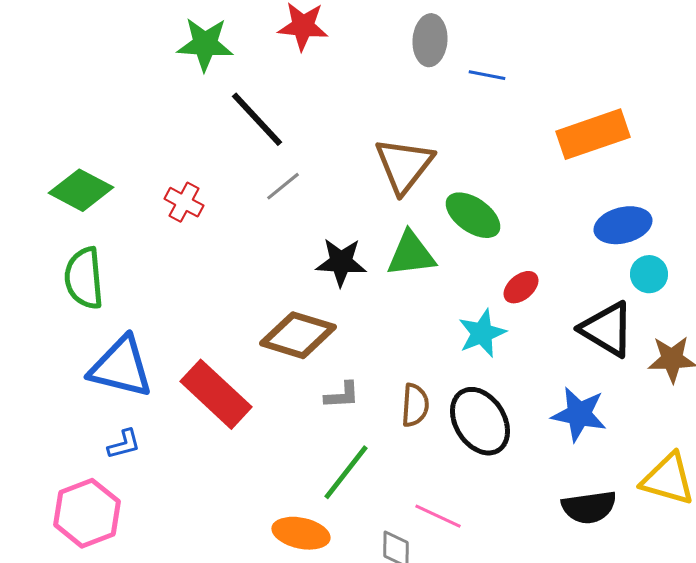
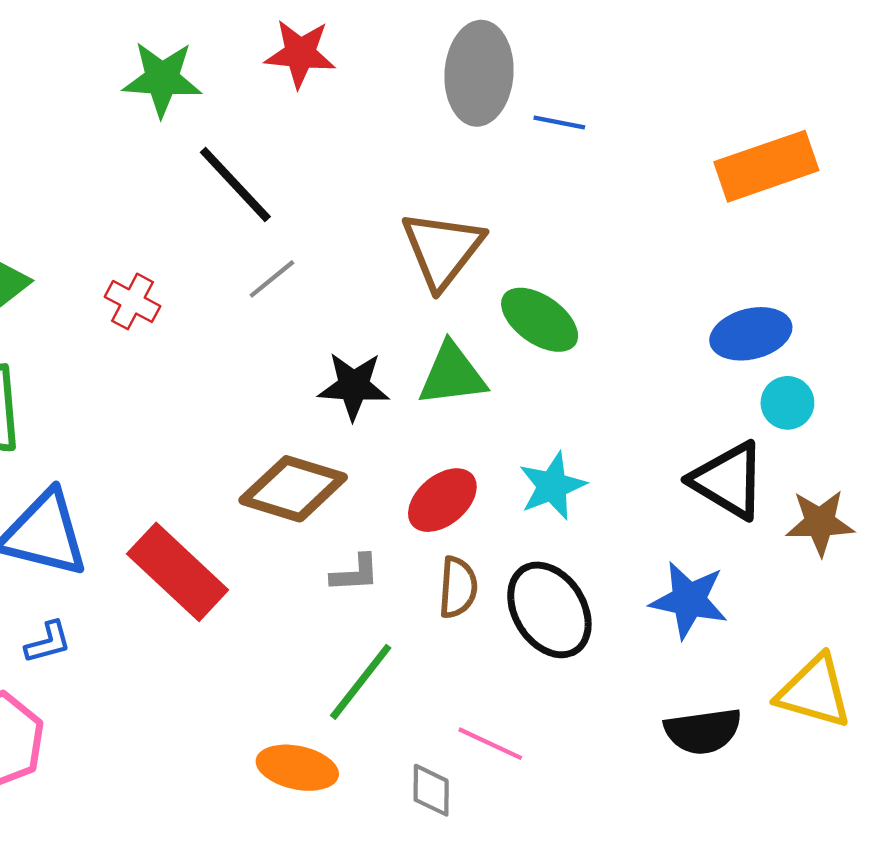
gray ellipse: (430, 40) -> (479, 73), size x1.4
orange rectangle: (593, 134) -> (766, 166), moved
red ellipse: (521, 287) -> (442, 500), moved, size x1.4

